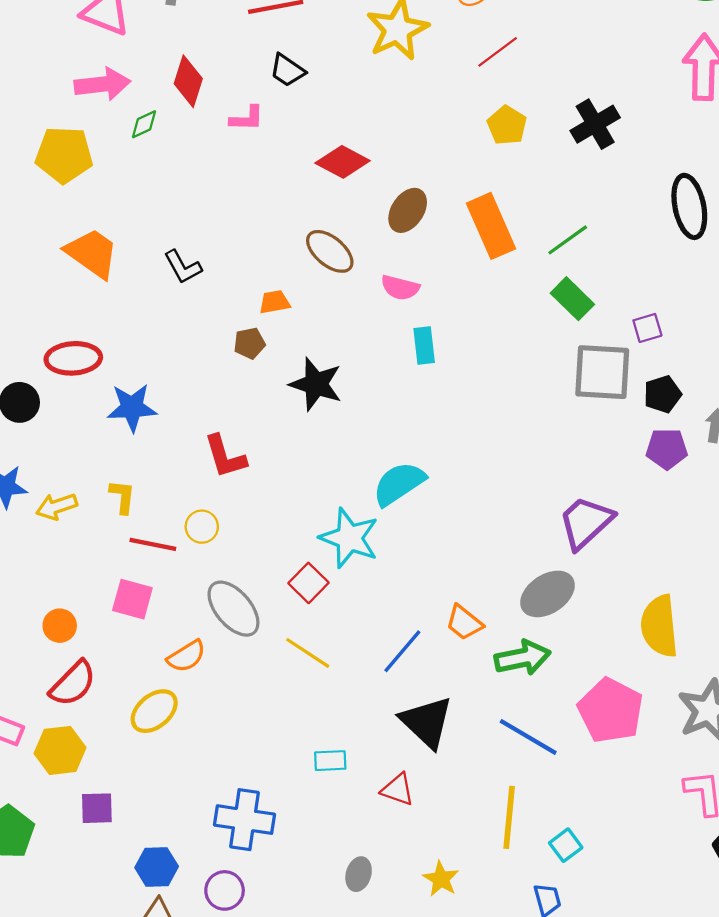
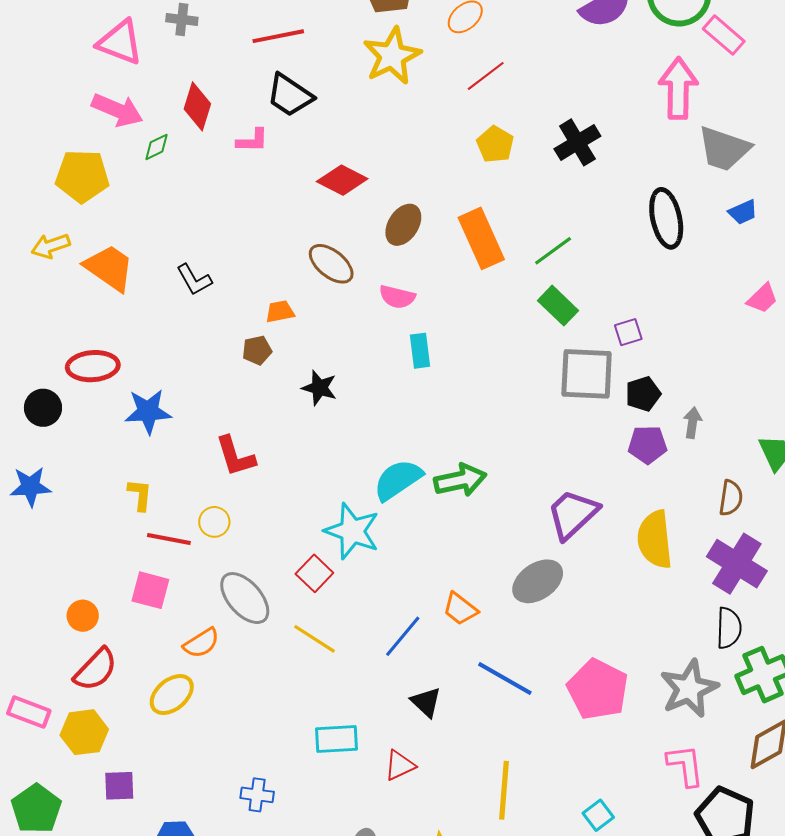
black trapezoid: (287, 70) -> (290, 95), size x1.4
pink arrow: (102, 84) -> (117, 110), turned 30
black star: (316, 384) -> (319, 388), size x0.7
yellow arrow: (57, 506) -> (51, 246), moved
yellow semicircle: (659, 626) -> (655, 539), moved
green arrow: (523, 658) -> (460, 480), moved
black triangle: (427, 722) -> (426, 702), size x0.6
blue line: (528, 737) -> (505, 678), moved
cyan rectangle: (330, 761) -> (336, 739), size x1.4
red triangle: (398, 790) -> (400, 765), turned -44
blue cross: (244, 820) -> (257, 795), size x0.6
cyan square: (566, 845) -> (598, 815), moved

